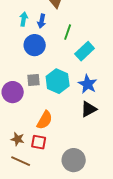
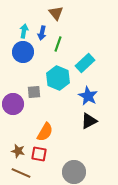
green line: (68, 32) -> (58, 44), moved
blue circle: (35, 45) -> (23, 52), moved
cyan hexagon: (58, 81) -> (58, 78), moved

